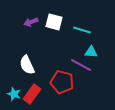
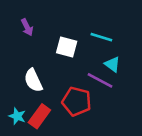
purple arrow: (31, 22) -> (27, 27), moved, turned -96
white square: (54, 22) -> (67, 47), moved
cyan triangle: (91, 52) -> (112, 64), turned 32

